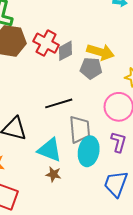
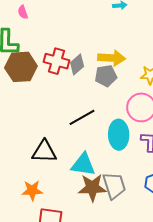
gray trapezoid: (80, 129) -> (114, 186), moved
cyan ellipse: (89, 151) -> (119, 135), moved
brown star: (53, 174) -> (92, 188), size x1.8

